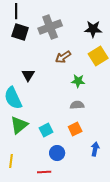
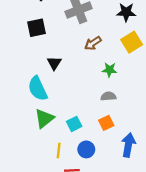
black square: (20, 32) -> (37, 28), moved, turned -30
blue arrow: (95, 149) -> (128, 145), size x1.5
yellow line: (11, 161) -> (59, 151), moved

